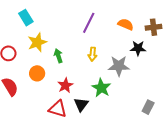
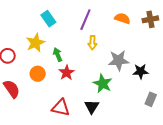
cyan rectangle: (26, 18) -> (48, 19), moved
black star: (138, 48) -> (141, 71), moved
yellow arrow: (93, 54) -> (93, 43), moved
red star: (65, 85) -> (67, 73), moved
black triangle: (81, 104) -> (92, 107), moved

